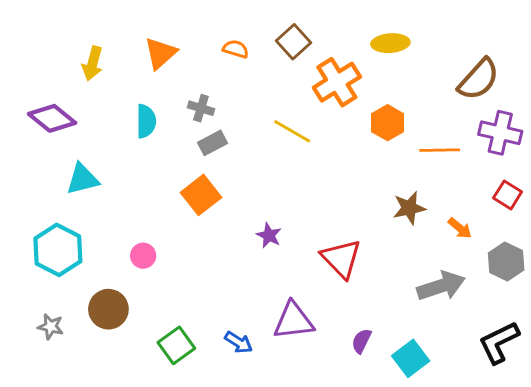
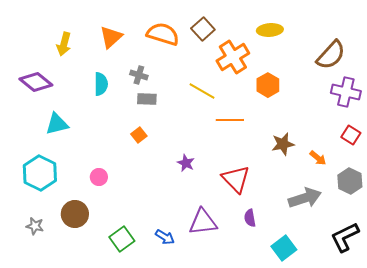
orange semicircle: (236, 49) -> (163, 34), size x1.8
gray rectangle: (213, 143) -> (147, 99), turned 30
orange line: (440, 150) -> (230, 120), moved
orange square: (201, 195) -> (139, 135), size x0.6
purple semicircle: (361, 341) -> (250, 218), moved, turned -36

